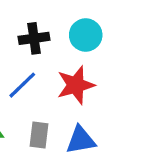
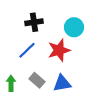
cyan circle: (86, 35) -> (74, 27), moved
gray rectangle: (39, 135) -> (37, 80), turned -56

